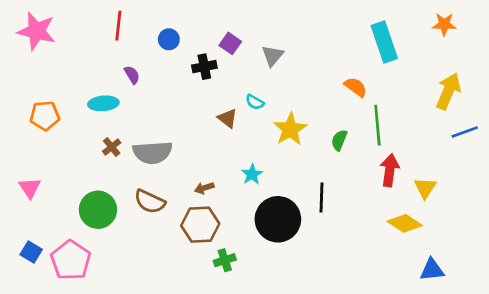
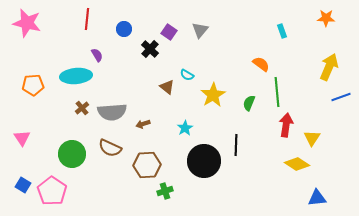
cyan rectangle: (384, 42) -> (282, 31), size x0.5
gray triangle: (272, 56) -> (200, 30), moved
black cross: (204, 67) -> (150, 49), turned -36
cyan ellipse: (103, 103) -> (76, 76), size x1.4
brown arrow: (204, 188) -> (143, 124), moved

